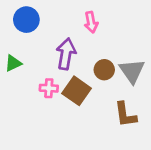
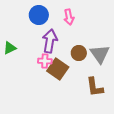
blue circle: (26, 20) -> (39, 15), moved
pink cross: (49, 88) -> (45, 61), moved

